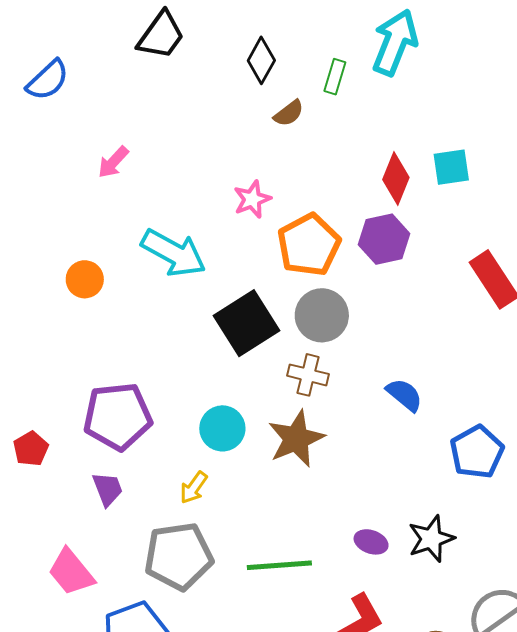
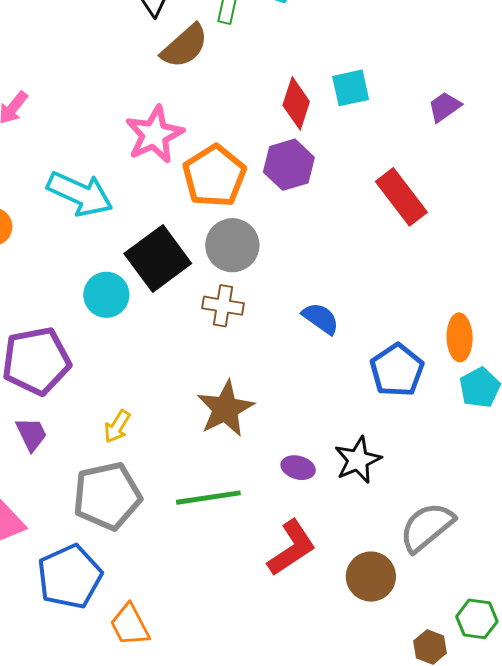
brown semicircle: (289, 113) -> (185, 46), size x1.6
pink star: (252, 199) -> (154, 135), size x1.5
cyan circle: (222, 428) -> (106, 295), moved
brown star: (296, 439) -> (225, 409), moved

